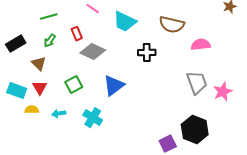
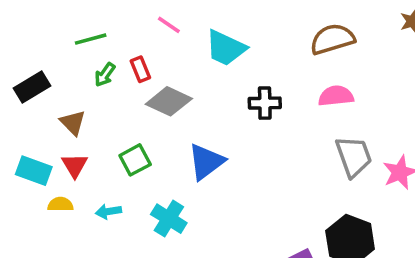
brown semicircle: (172, 25) -> (332, 39), moved, turned 150
green arrow: (50, 41) -> (105, 75), moved
pink semicircle: (201, 45) -> (336, 96), moved

